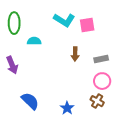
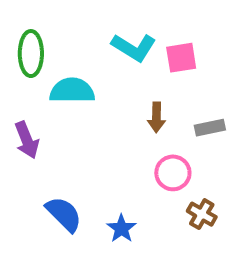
cyan semicircle: (34, 41) -> (72, 91), size x1.5
pink circle: (102, 81) -> (173, 173), moved
blue star: (67, 108) -> (121, 228), moved

